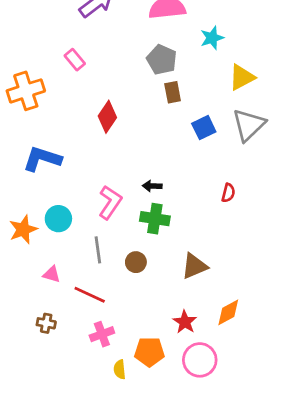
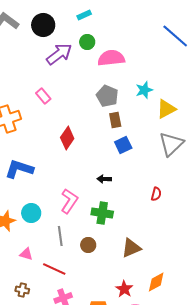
cyan star: (212, 38) -> (144, 90), moved
blue square: (204, 128) -> (123, 145), moved
black arrow: (152, 186) -> (104, 179), moved

